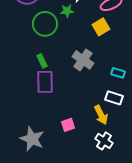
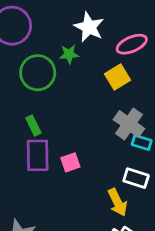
gray cross: (83, 60) -> (129, 124), moved
pink square: (68, 125) -> (70, 162), moved

